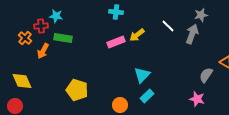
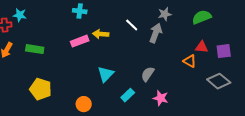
yellow arrow: (137, 35) -> (101, 34), turned 42
green rectangle: (63, 38) -> (35, 49), moved
gray semicircle: (206, 75) -> (148, 74), moved
cyan rectangle: (147, 96) -> (128, 95), moved

